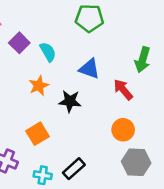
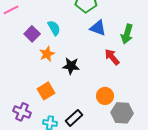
purple square: (19, 43) -> (32, 34), moved
blue triangle: (89, 69) -> (98, 28), moved
orange circle: (123, 130) -> (105, 96), moved

